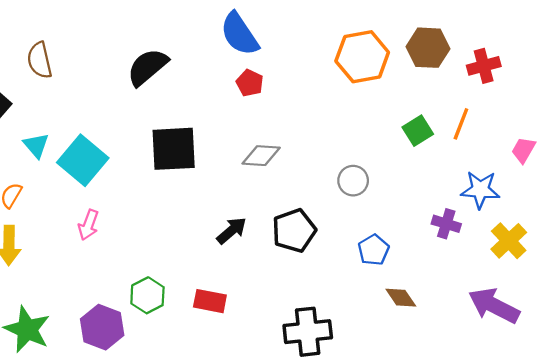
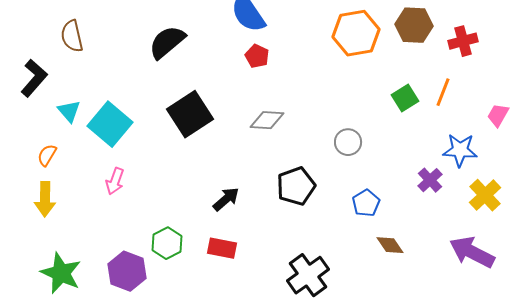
black square: (174, 149) -> (190, 114), turned -30
purple cross: (446, 224) -> (430, 180), turned 30
black arrow: (232, 231) -> (226, 199), moved
black cross: (308, 332) -> (308, 275), turned -30

